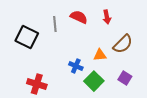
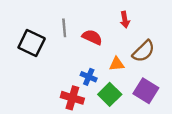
red semicircle: (79, 17) -> (92, 37), moved
purple square: (125, 78) -> (146, 91), size x1.5
red cross: (37, 84) -> (72, 98), moved

